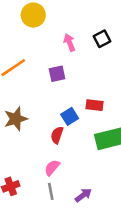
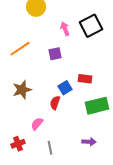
black square: (102, 39) -> (91, 26), size x1.6
pink semicircle: (52, 168) -> (37, 124), moved
purple arrow: (83, 195) -> (89, 142), moved, turned 40

